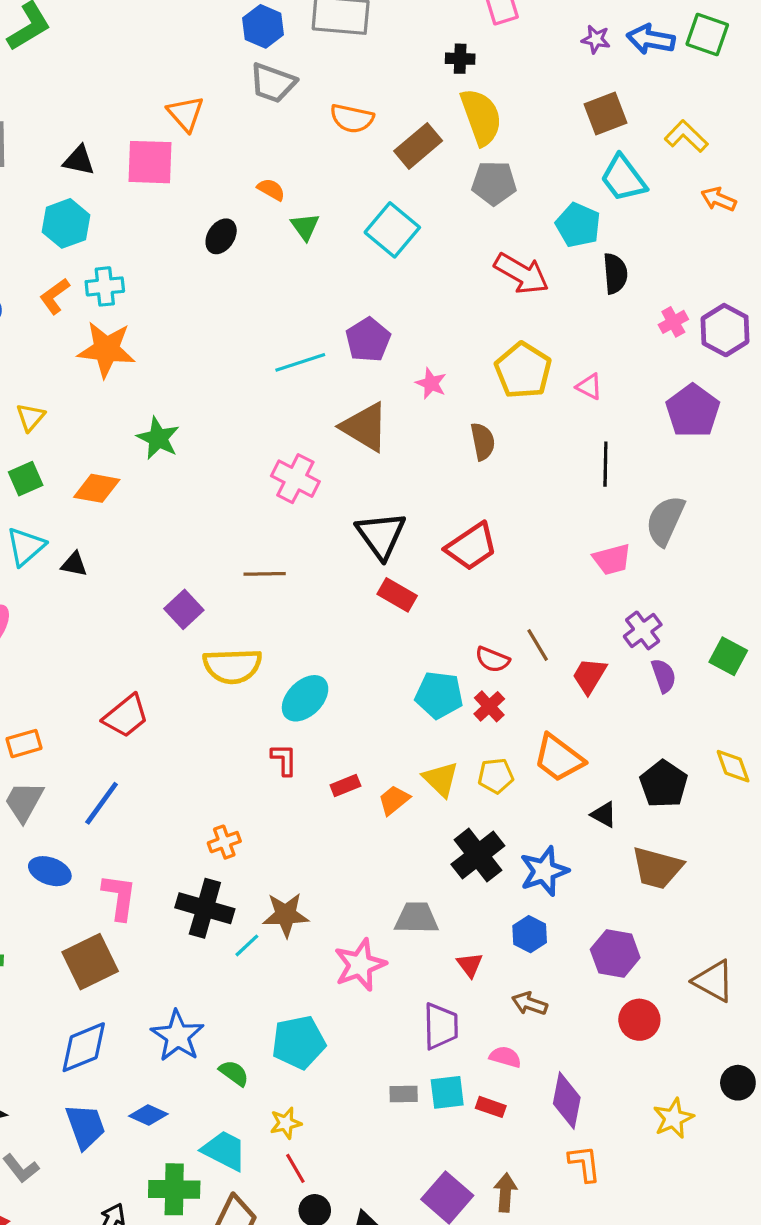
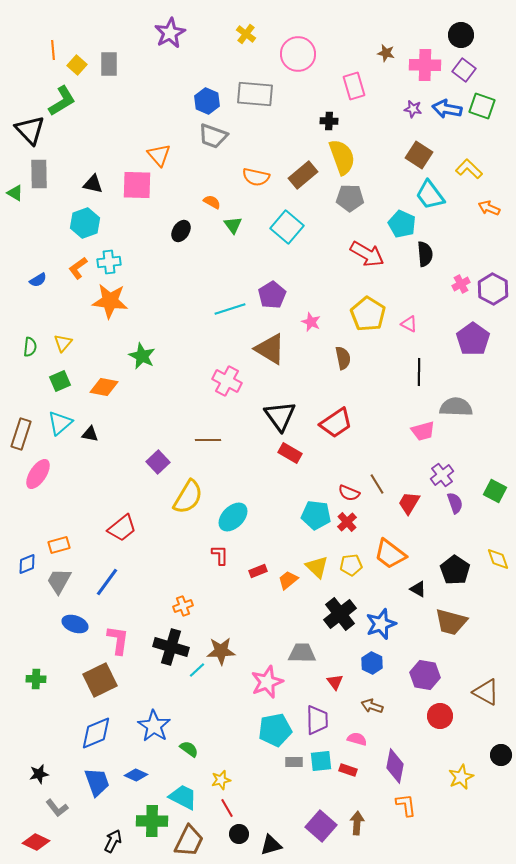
brown square: (605, 114) -> (419, 155), turned -36
orange semicircle: (352, 118) -> (256, 177), moved
gray semicircle: (665, 521) -> (456, 407), turned 68
yellow semicircle: (232, 666) -> (188, 497), turned -57
cyan pentagon: (299, 1042) -> (275, 730), moved

